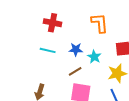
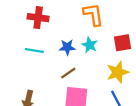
cyan star: (94, 57) -> (90, 45), moved

